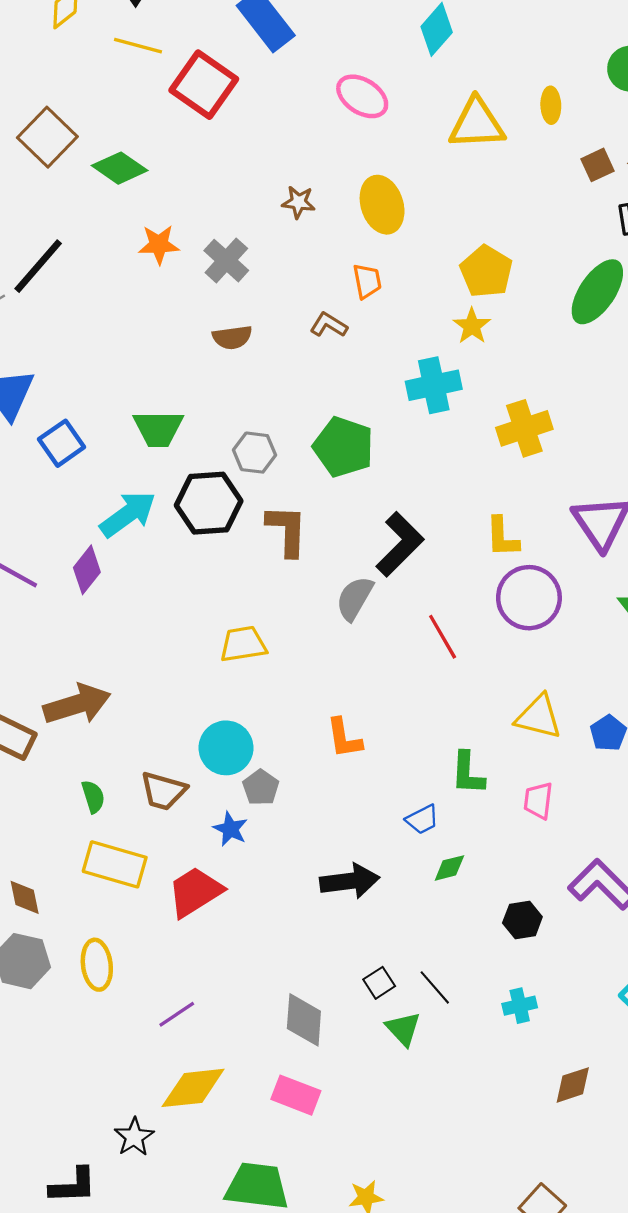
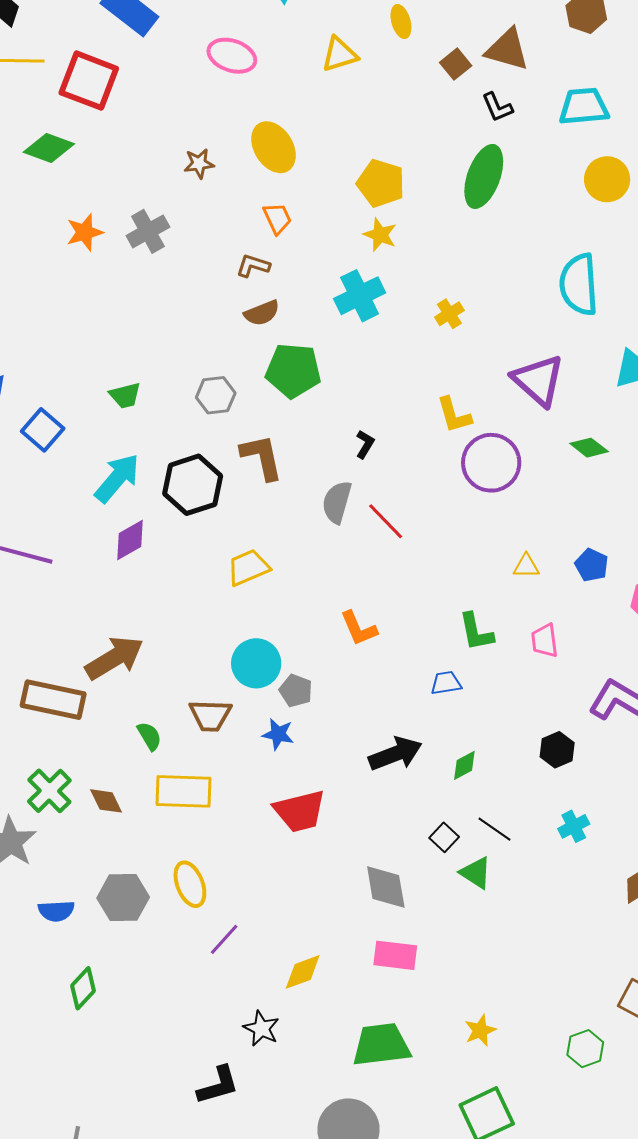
yellow triangle: (477, 124) -> (340, 54), size x0.7
green diamond: (120, 168) -> (49, 148), moved
gray cross: (226, 261) -> (148, 231), turned 33
brown semicircle: (232, 337) -> (262, 313), moved
yellow cross: (524, 428) -> (449, 314), size x0.6
green trapezoid: (158, 429) -> (125, 395), size x0.7
black hexagon: (209, 503) -> (193, 485), moved
black L-shape: (400, 544) -> (365, 444), size x0.5
purple diamond: (87, 570) -> (130, 540), moved, turned 36
red line: (443, 637) -> (386, 521), moved
yellow triangle: (539, 717) -> (526, 566), size x0.6
blue trapezoid: (422, 819) -> (446, 683), turned -148
green diamond: (449, 868) -> (464, 765), moved
red trapezoid: (195, 892) -> (300, 811), moved, turned -148
brown diamond: (25, 897) -> (106, 801), moved
purple line: (177, 1014) -> (224, 939), moved
yellow diamond: (193, 1088) -> (303, 972), size x0.7

